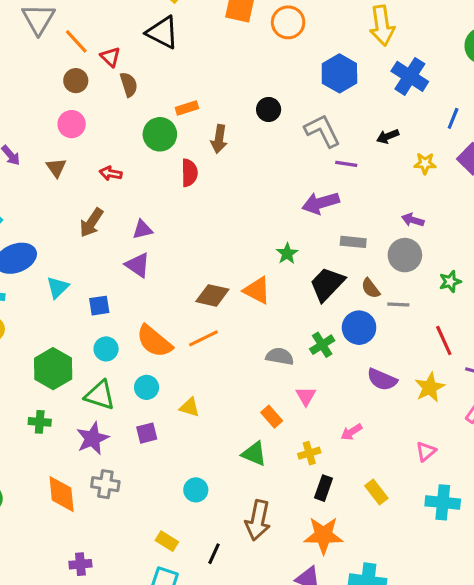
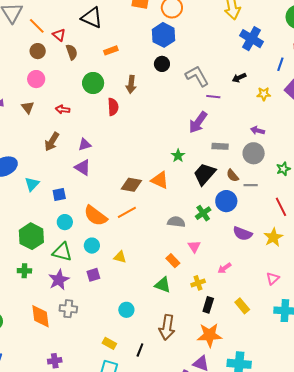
blue hexagon: (339, 73) -> (164, 35), moved
orange rectangle: (187, 108) -> (111, 50), moved
purple arrow: (321, 203) -> (198, 122), turned -35

